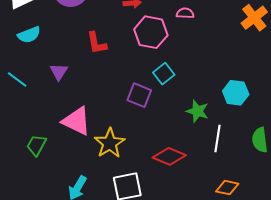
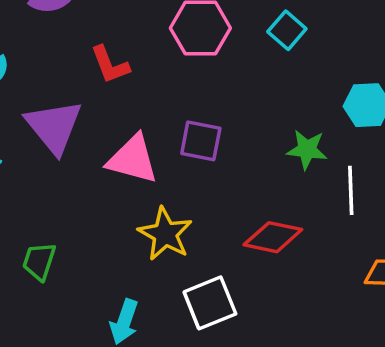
purple triangle: (59, 72) -> (54, 127), size x1.8
cyan square: (164, 74) -> (287, 30), moved
pink triangle: (77, 121) -> (133, 159), moved

